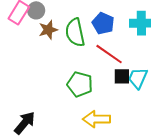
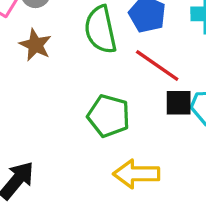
brown star: (48, 30) -> (35, 45), moved, turned -30

